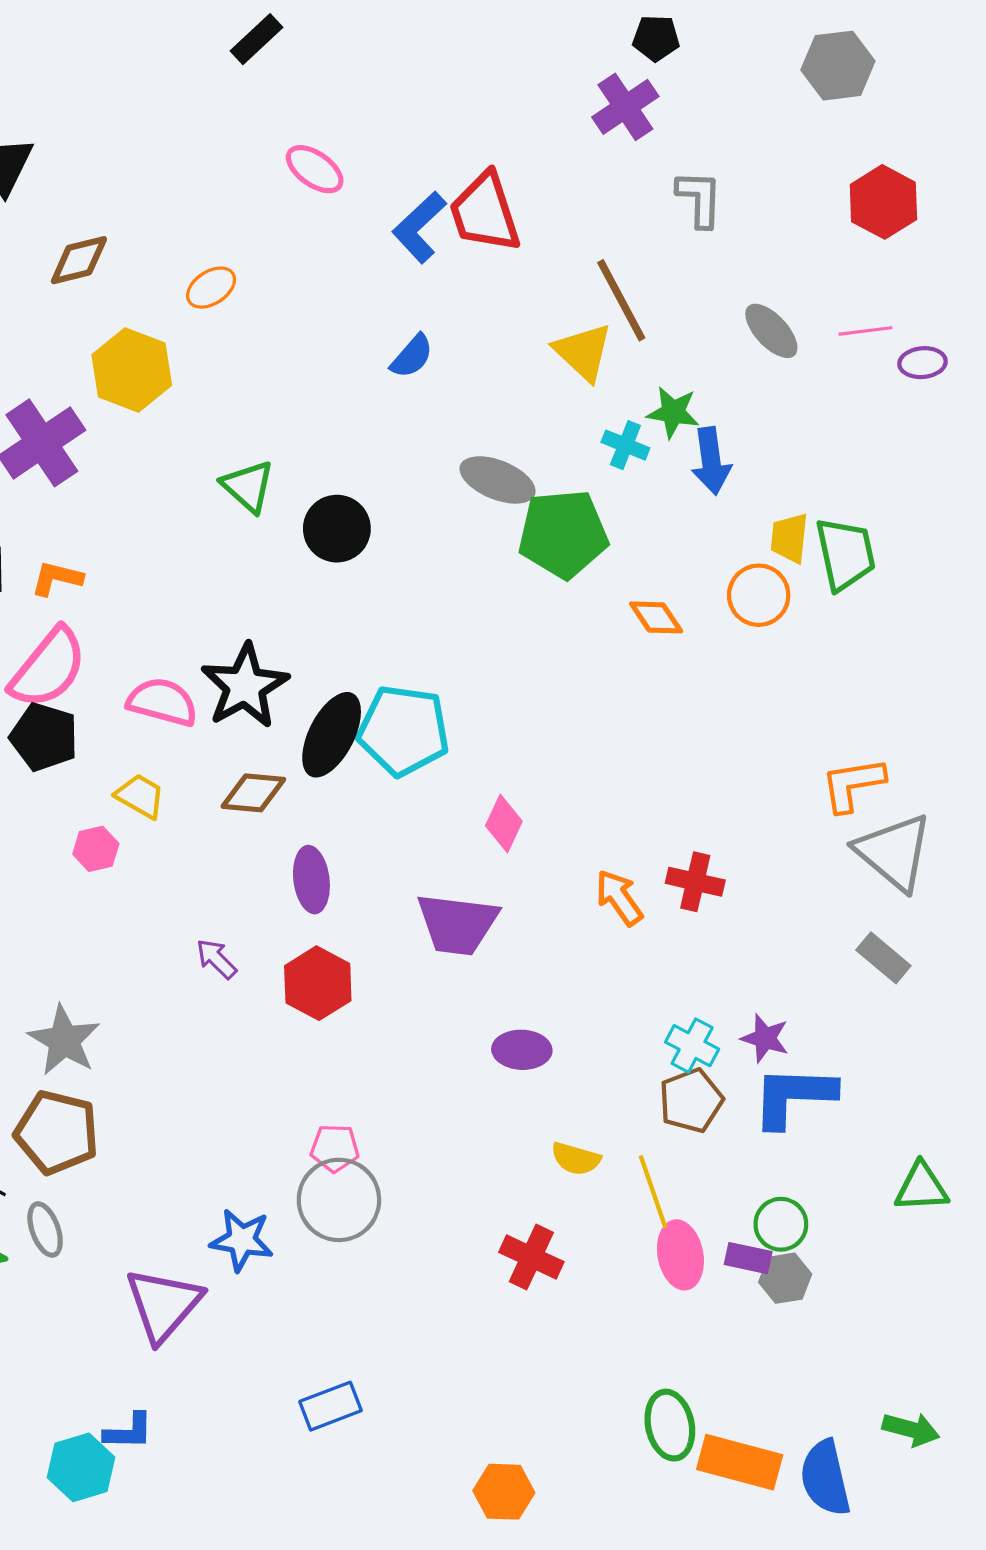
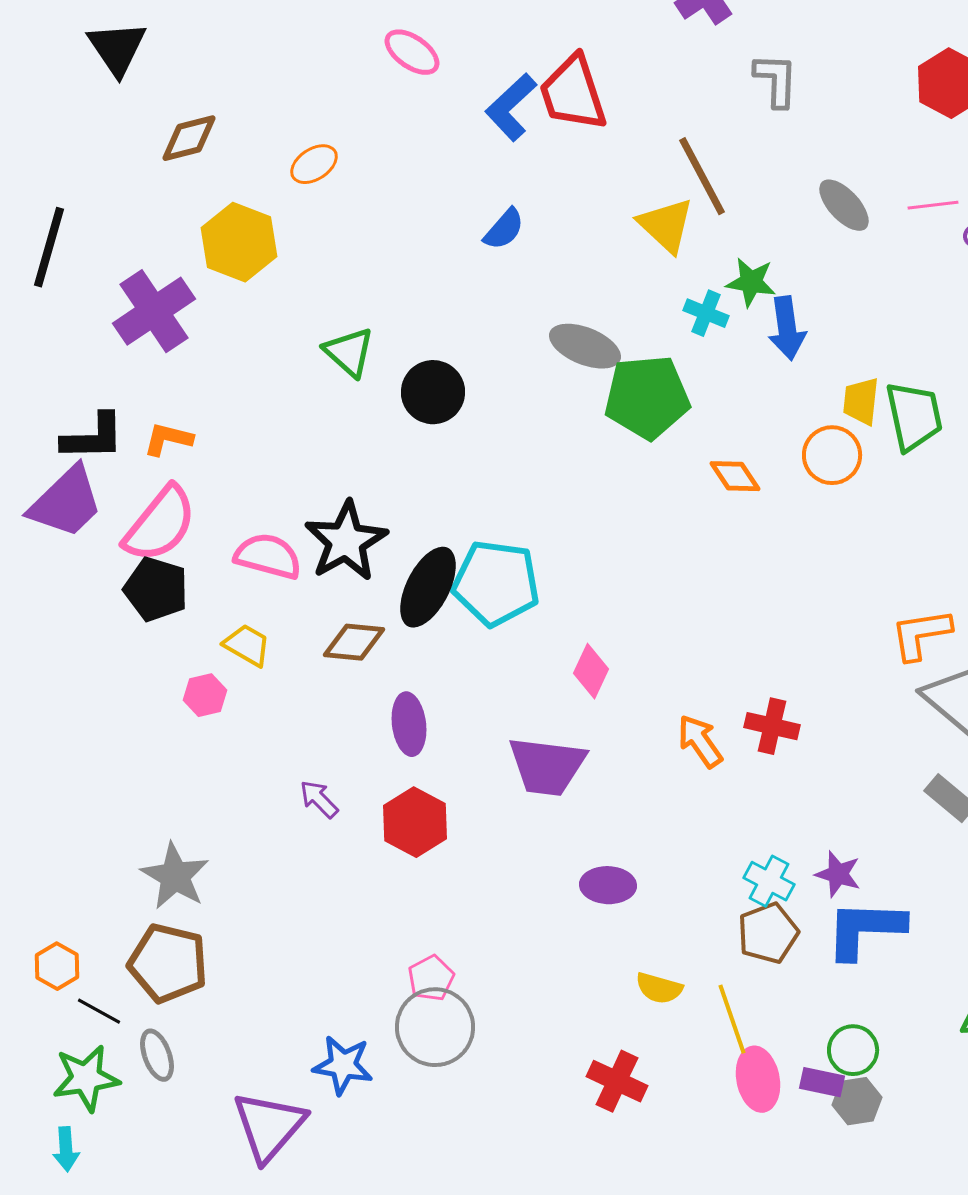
pink pentagon: (335, 1148) -> (431, 978), turned -30

